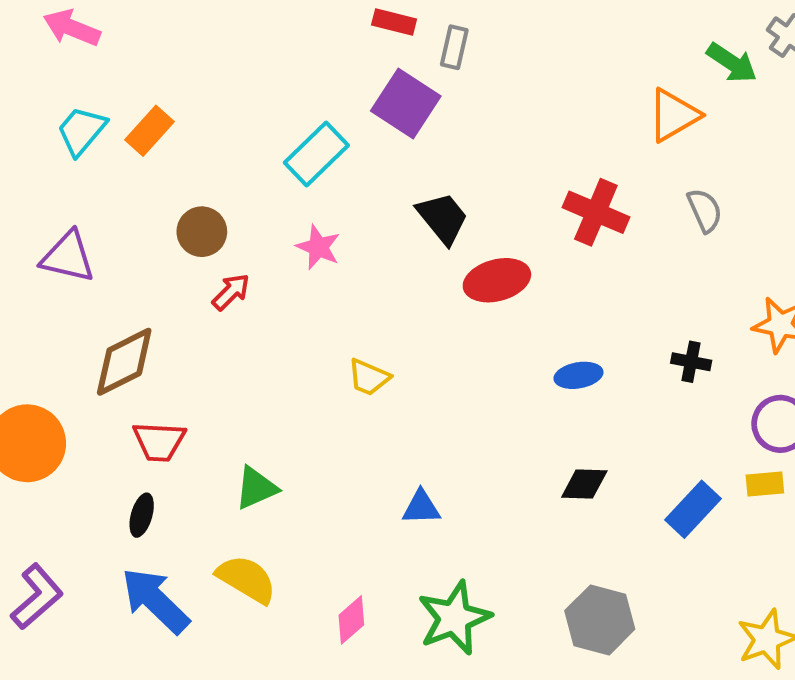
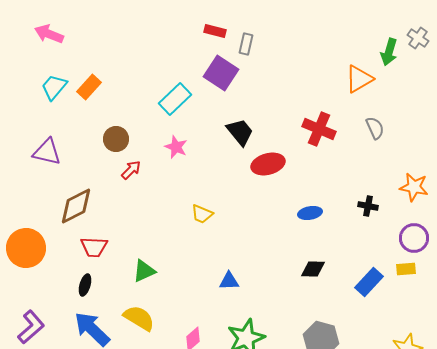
green arrow: (732, 63) -> (389, 52), turned 72

